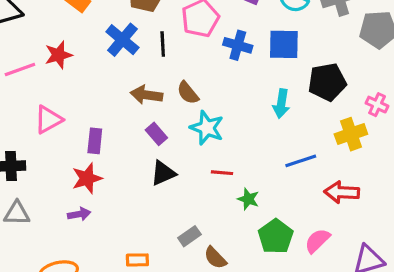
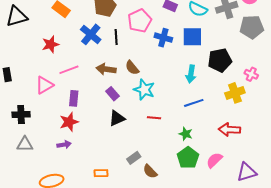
pink line: (20, 70) -> (69, 70), moved
blue line: (301, 161) -> (194, 103), moved
green star: (248, 199) -> (186, 134), moved

